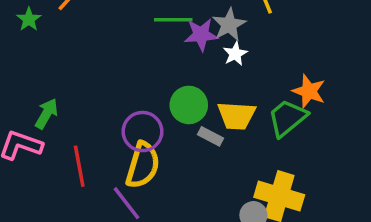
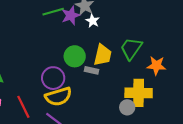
orange star: (309, 91) -> (156, 66), moved
yellow trapezoid: (237, 116) -> (103, 55), turned -65
yellow semicircle: (143, 165) -> (58, 97), turned 72

